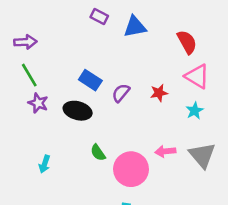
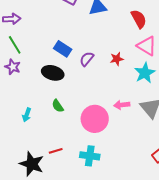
purple star: (38, 103) -> (13, 67), moved
cyan star: (195, 111) -> (145, 73), size x1.5
green semicircle: (98, 153) -> (58, 106), moved

